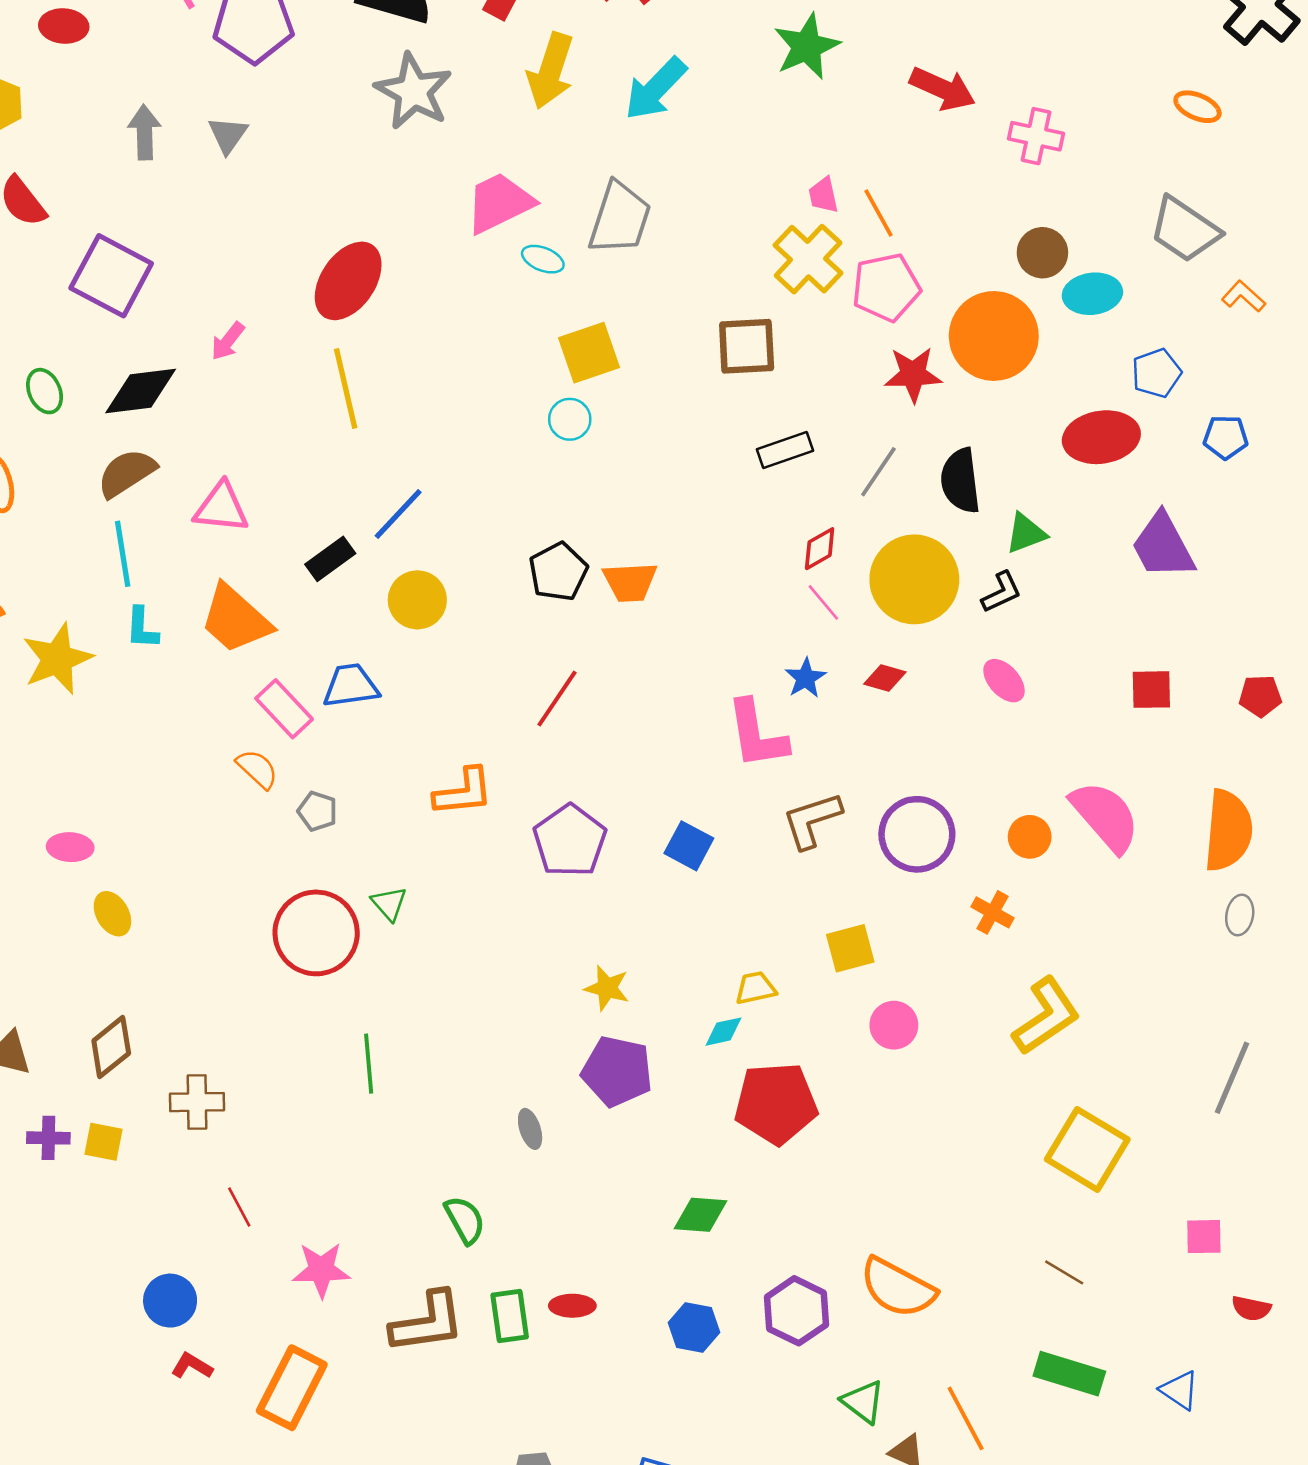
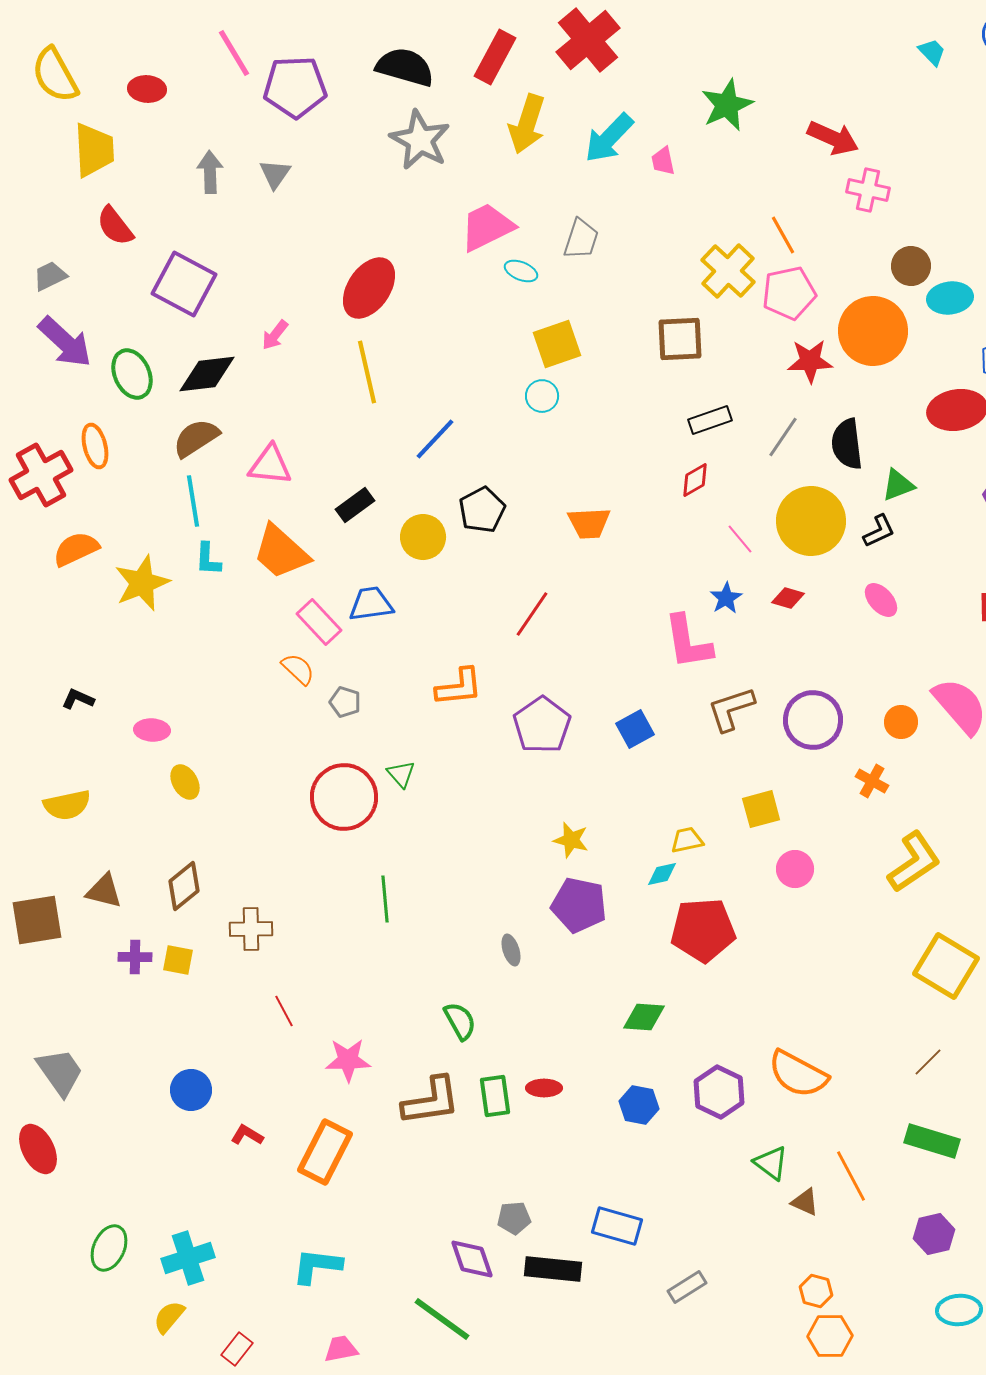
pink cross: (1036, 136) -> (868, 190), moved
pink trapezoid: (823, 195) -> (663, 161), moved
gray trapezoid: (620, 218) -> (581, 239), size x0.7
green ellipse: (45, 391) -> (132, 374), size x1.4
blue line: (398, 514) -> (435, 439), moved
red diamond: (820, 549) -> (695, 480), moved
black pentagon: (558, 572) -> (482, 510), moved
blue square: (689, 846) -> (635, 729), turned 33
brown line: (1064, 1272) -> (928, 1062), turned -76
blue circle: (170, 1301) -> (191, 1090), moved

